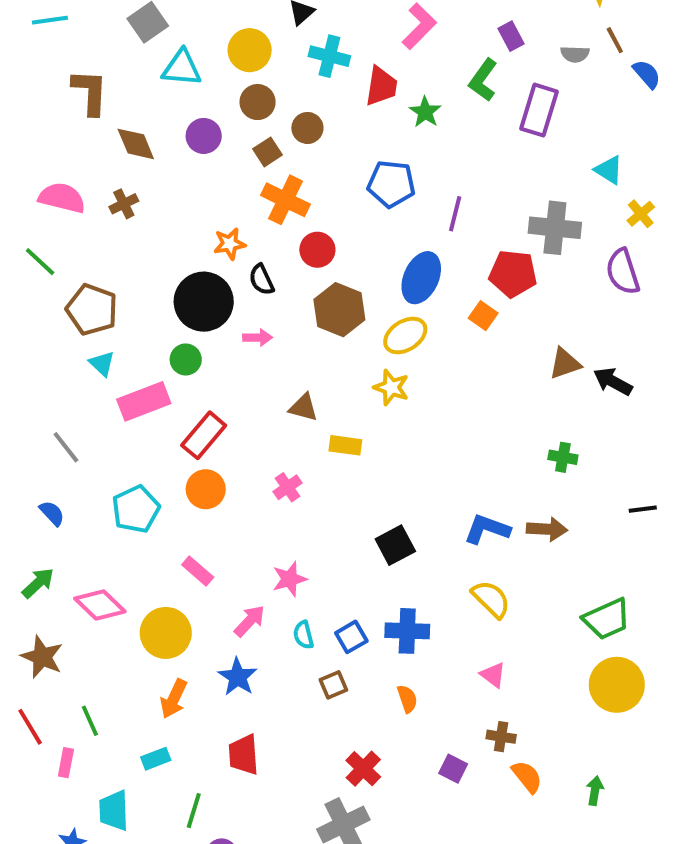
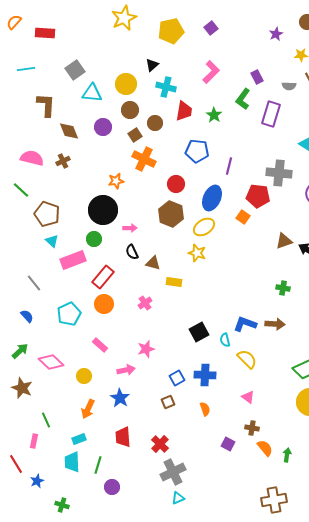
red trapezoid: (381, 86) -> (184, 111), moved
red circle: (317, 250) -> (176, 184), moved
black semicircle: (262, 280) -> (132, 252), moved
pink arrow: (250, 621) -> (126, 370), turned 36
yellow circle: (166, 633) -> (84, 376), size x0.6
cyan semicircle: (303, 635) -> (225, 340), moved
red line: (30, 727) -> (16, 464), moved
red cross: (363, 769) -> (160, 444), moved
green arrow: (595, 791) -> (287, 455), moved
cyan trapezoid: (114, 811) -> (72, 462), moved

